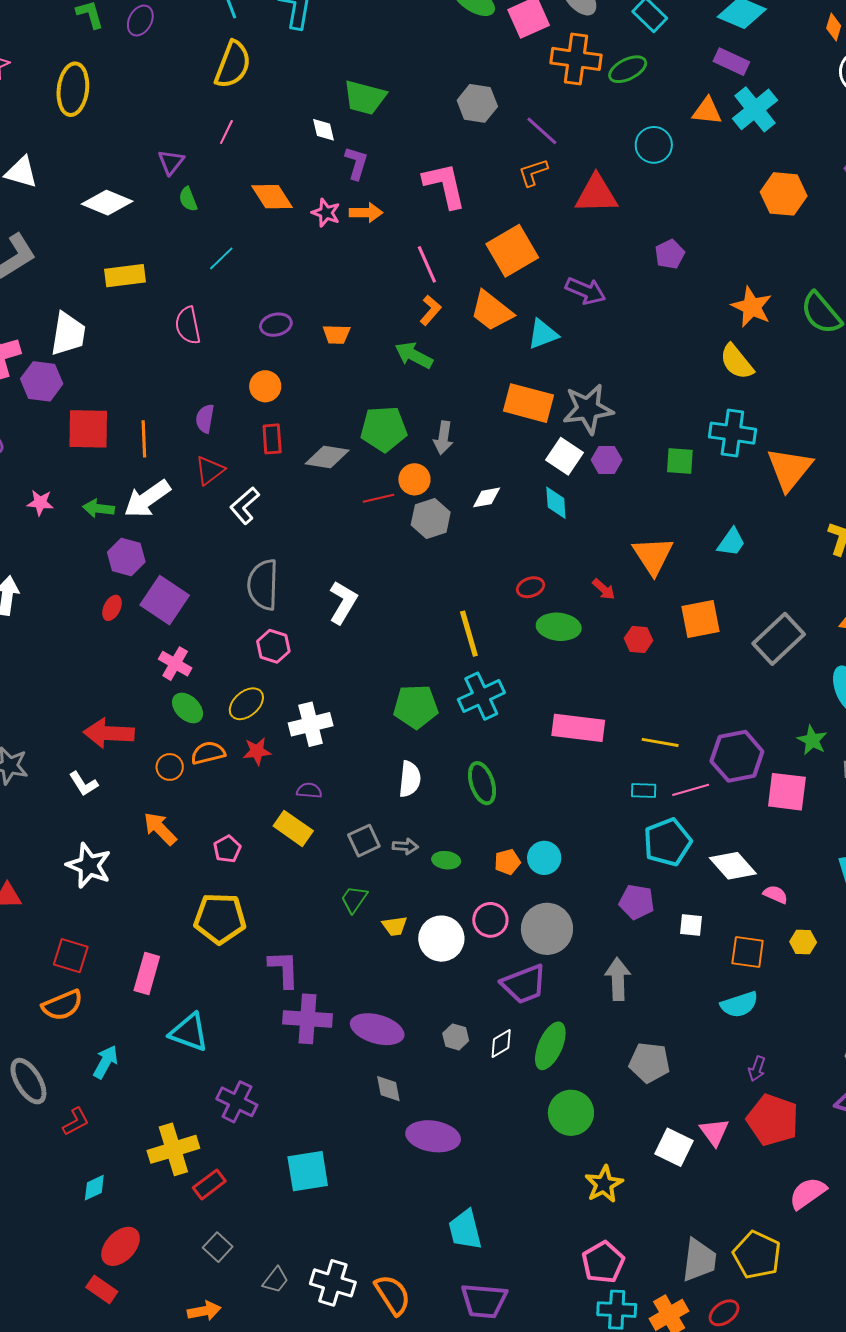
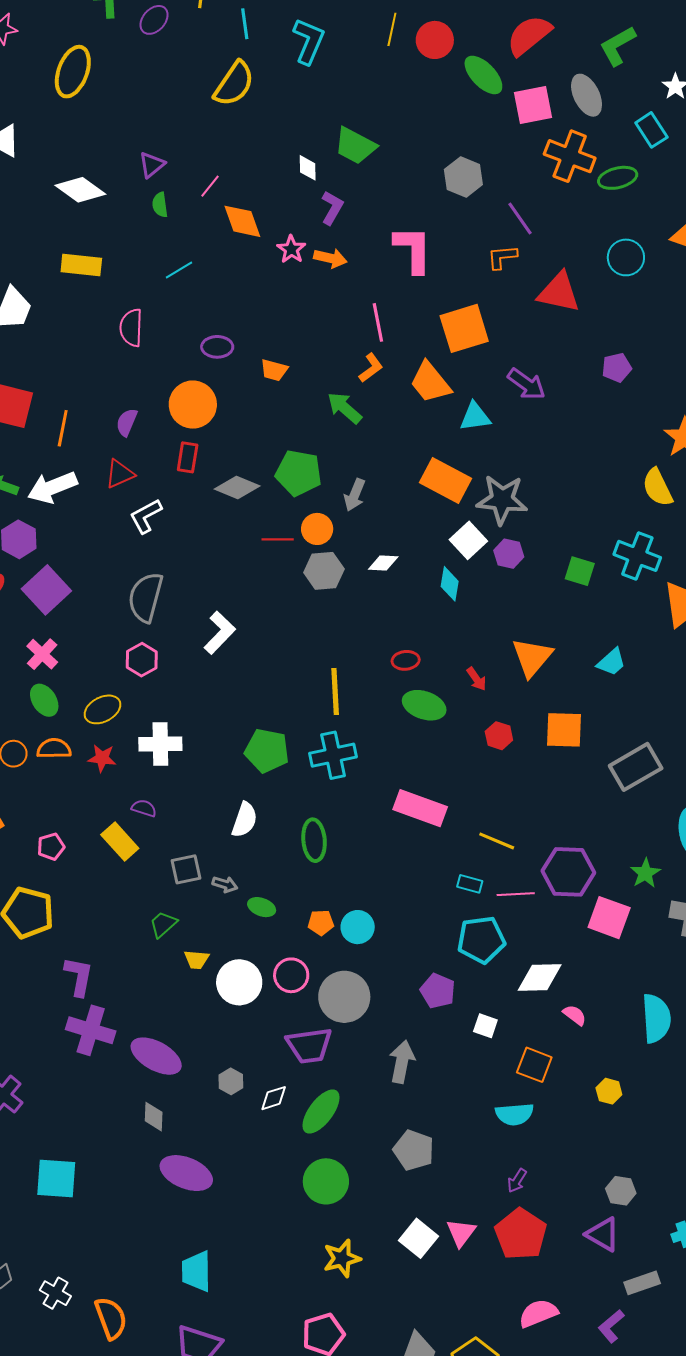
pink line: (226, 132) -> (210, 186), moved
orange circle: (265, 386) -> (193, 405), size x1.5
white diamond: (733, 866) -> (540, 977), turned -63
yellow hexagon: (803, 942) -> (609, 1091), moved
white cross: (333, 1283) -> (55, 1293), size x0.7

